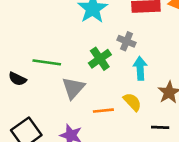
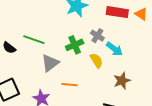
cyan arrow: (140, 68) -> (114, 49), moved, turned 120
yellow semicircle: (132, 102) -> (96, 61), moved

